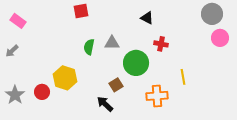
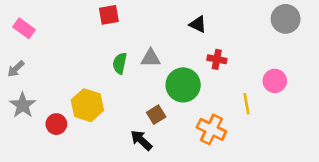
pink circle: (220, 38) -> (275, 81), moved
gray star: (15, 95) -> (23, 105), moved
orange cross: (157, 96) -> (211, 129), turned 30

